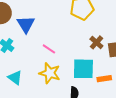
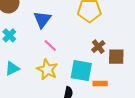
blue triangle: (26, 24) -> (42, 19), moved
cyan triangle: (15, 78) -> (12, 68), turned 49

